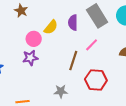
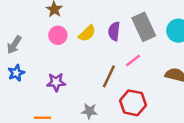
pink circle: (34, 39) -> (58, 35), moved
purple star: (30, 58) -> (56, 82), moved

